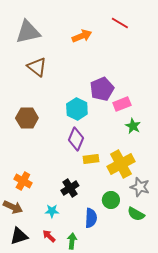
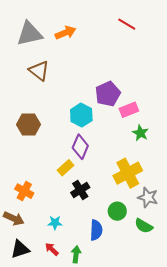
orange arrow: (82, 36) -> (65, 33), moved
yellow rectangle: (91, 159) -> (65, 168), moved, turned -35
black cross: (70, 188) -> (80, 190), moved

